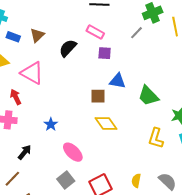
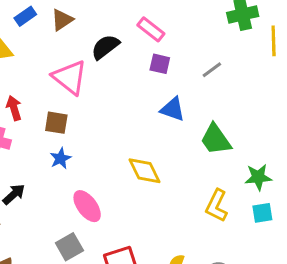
gray line: (137, 33) -> (212, 70), moved
blue rectangle: (13, 37) -> (25, 16), turned -64
pink triangle: (32, 73) -> (70, 77), moved
brown square: (98, 96) -> (56, 123), moved

